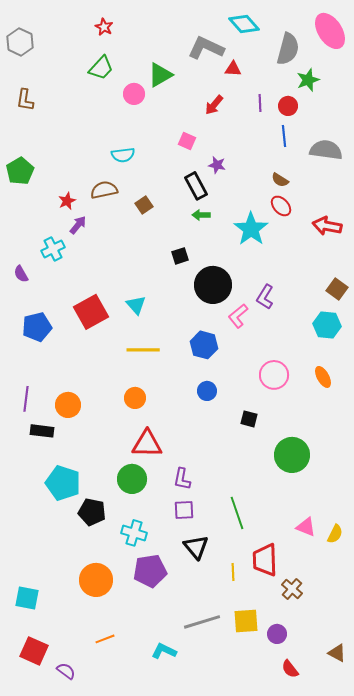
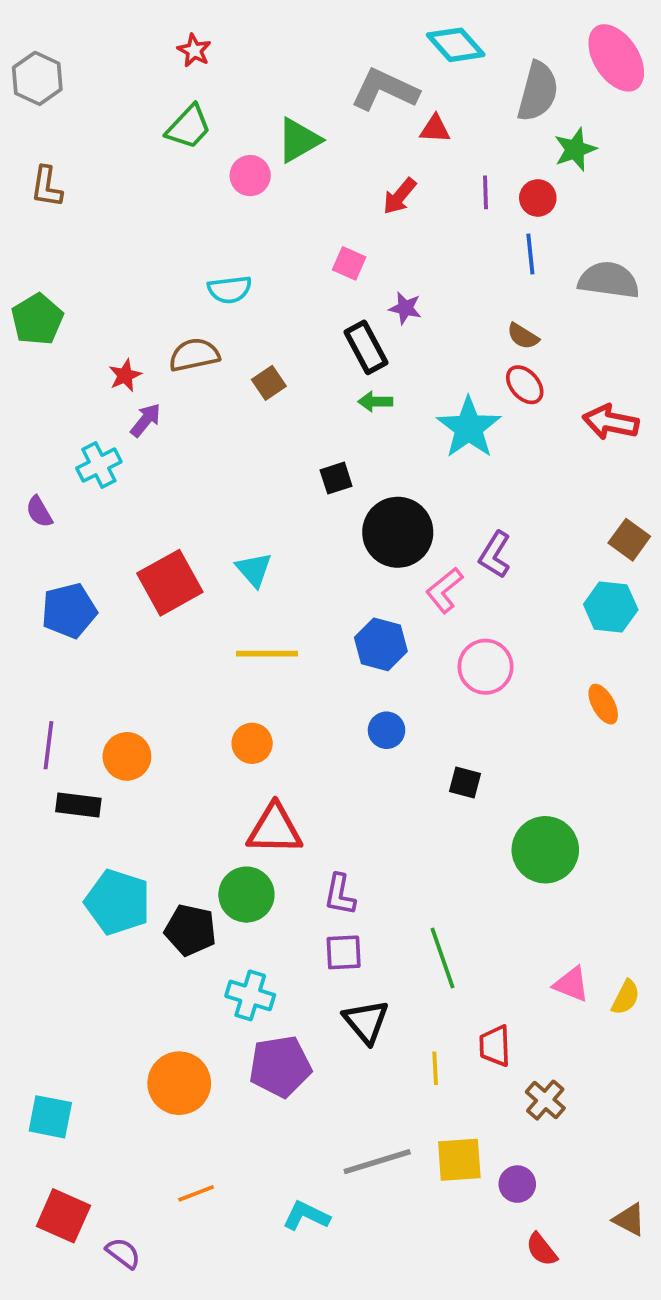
pink circle: (274, 375) -> (486, 667), moved
black pentagon: (92, 512) -> (190, 930), moved
red trapezoid: (265, 560) -> (495, 1046), size x0.7

